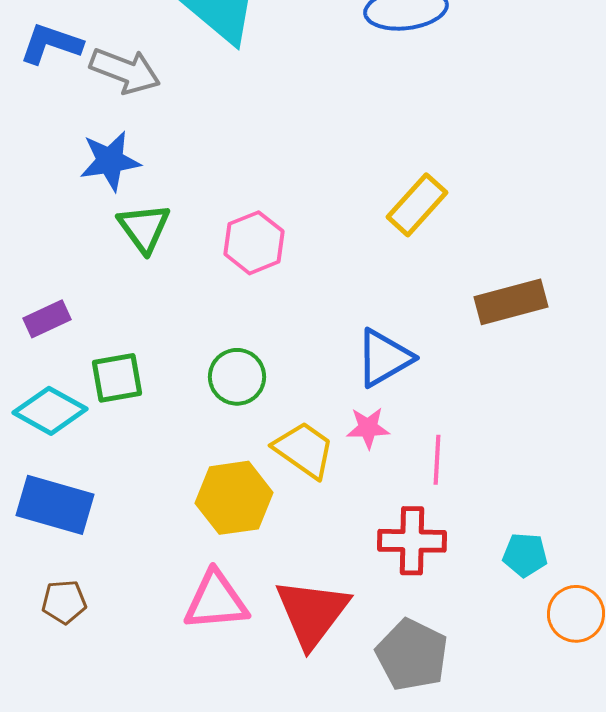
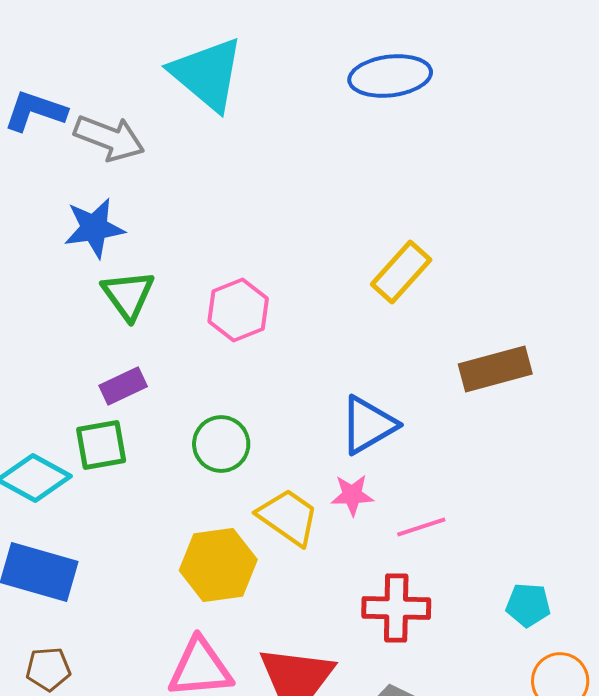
purple rectangle: (47, 319) -> (123, 386), moved
pink line: (437, 460) -> (421, 527), turned 69
cyan pentagon: (525, 555) -> (528, 605), moved

